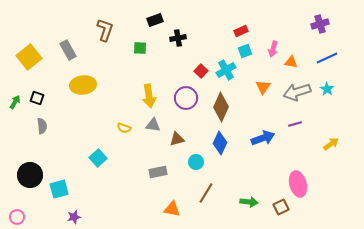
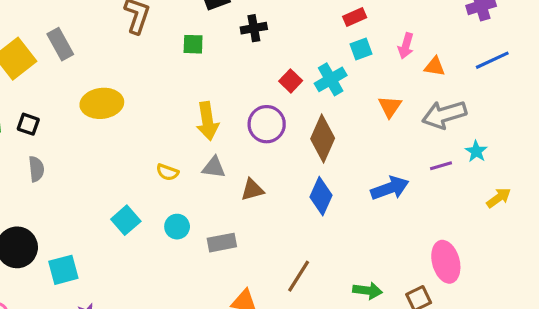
gray rectangle: (68, 50) -> (60, 44), moved
cyan star: (327, 89) -> (476, 151), moved
cyan circle: (196, 162) -> (177, 227), moved

